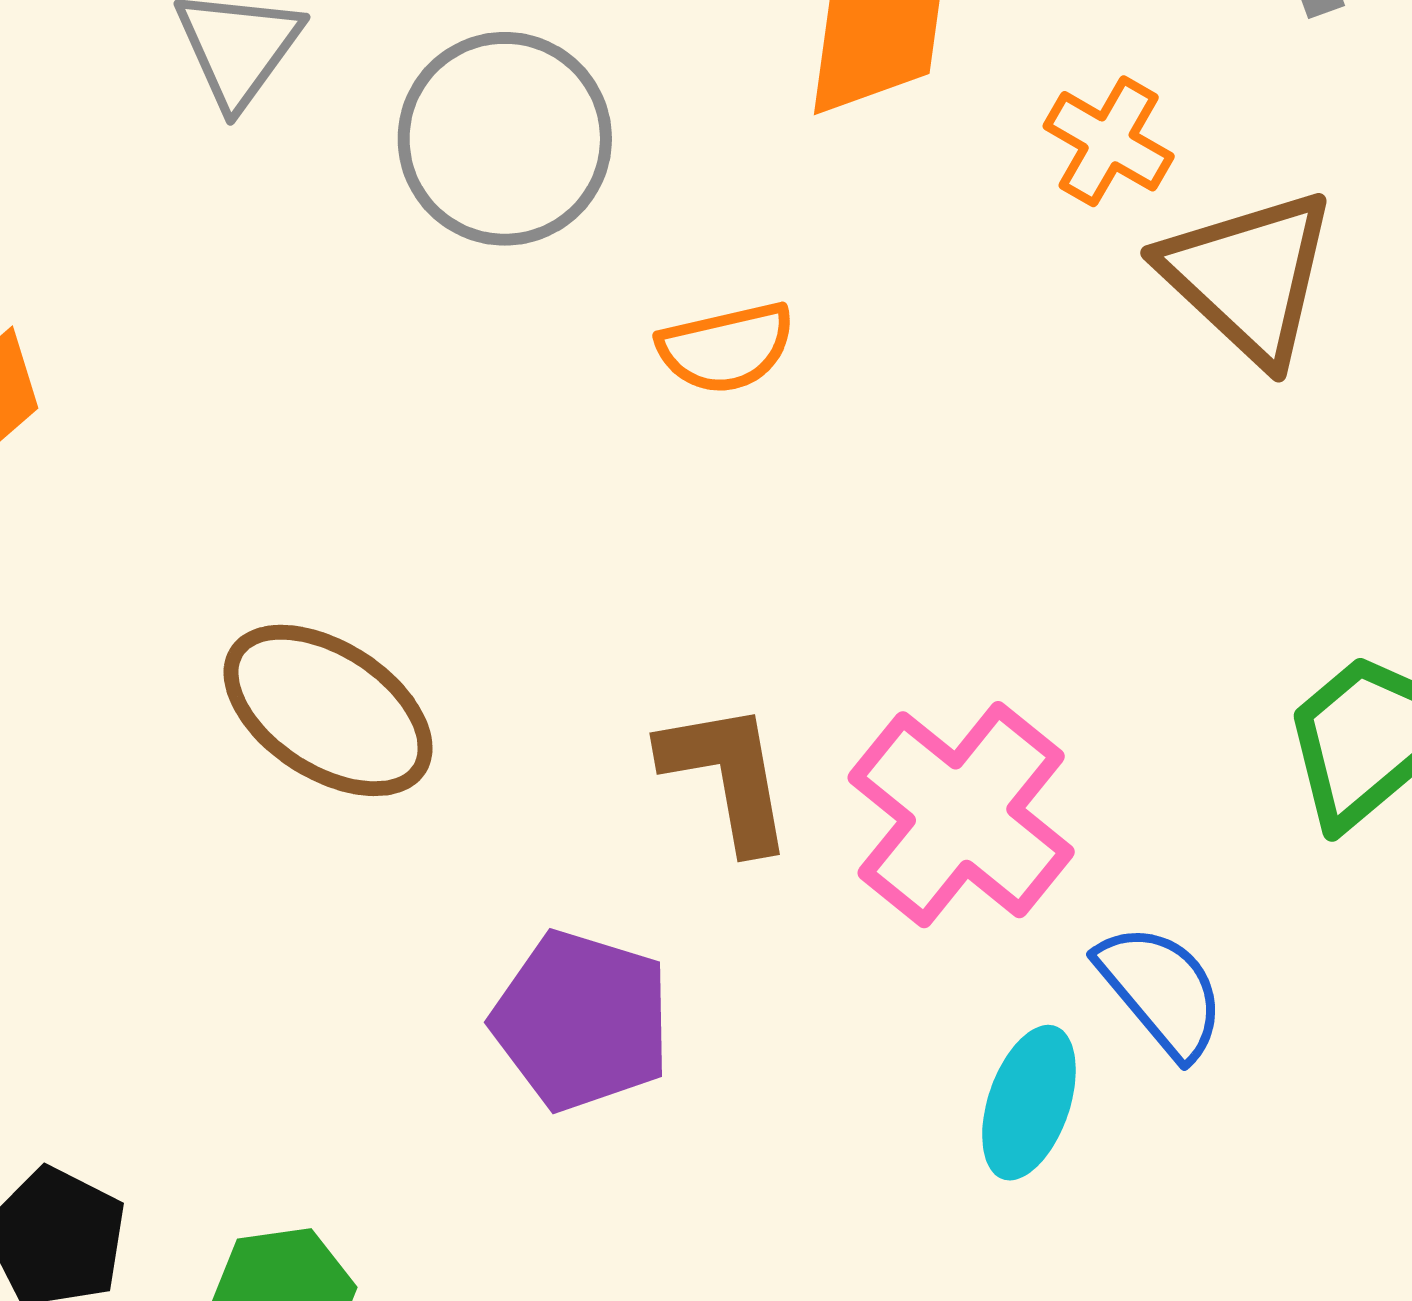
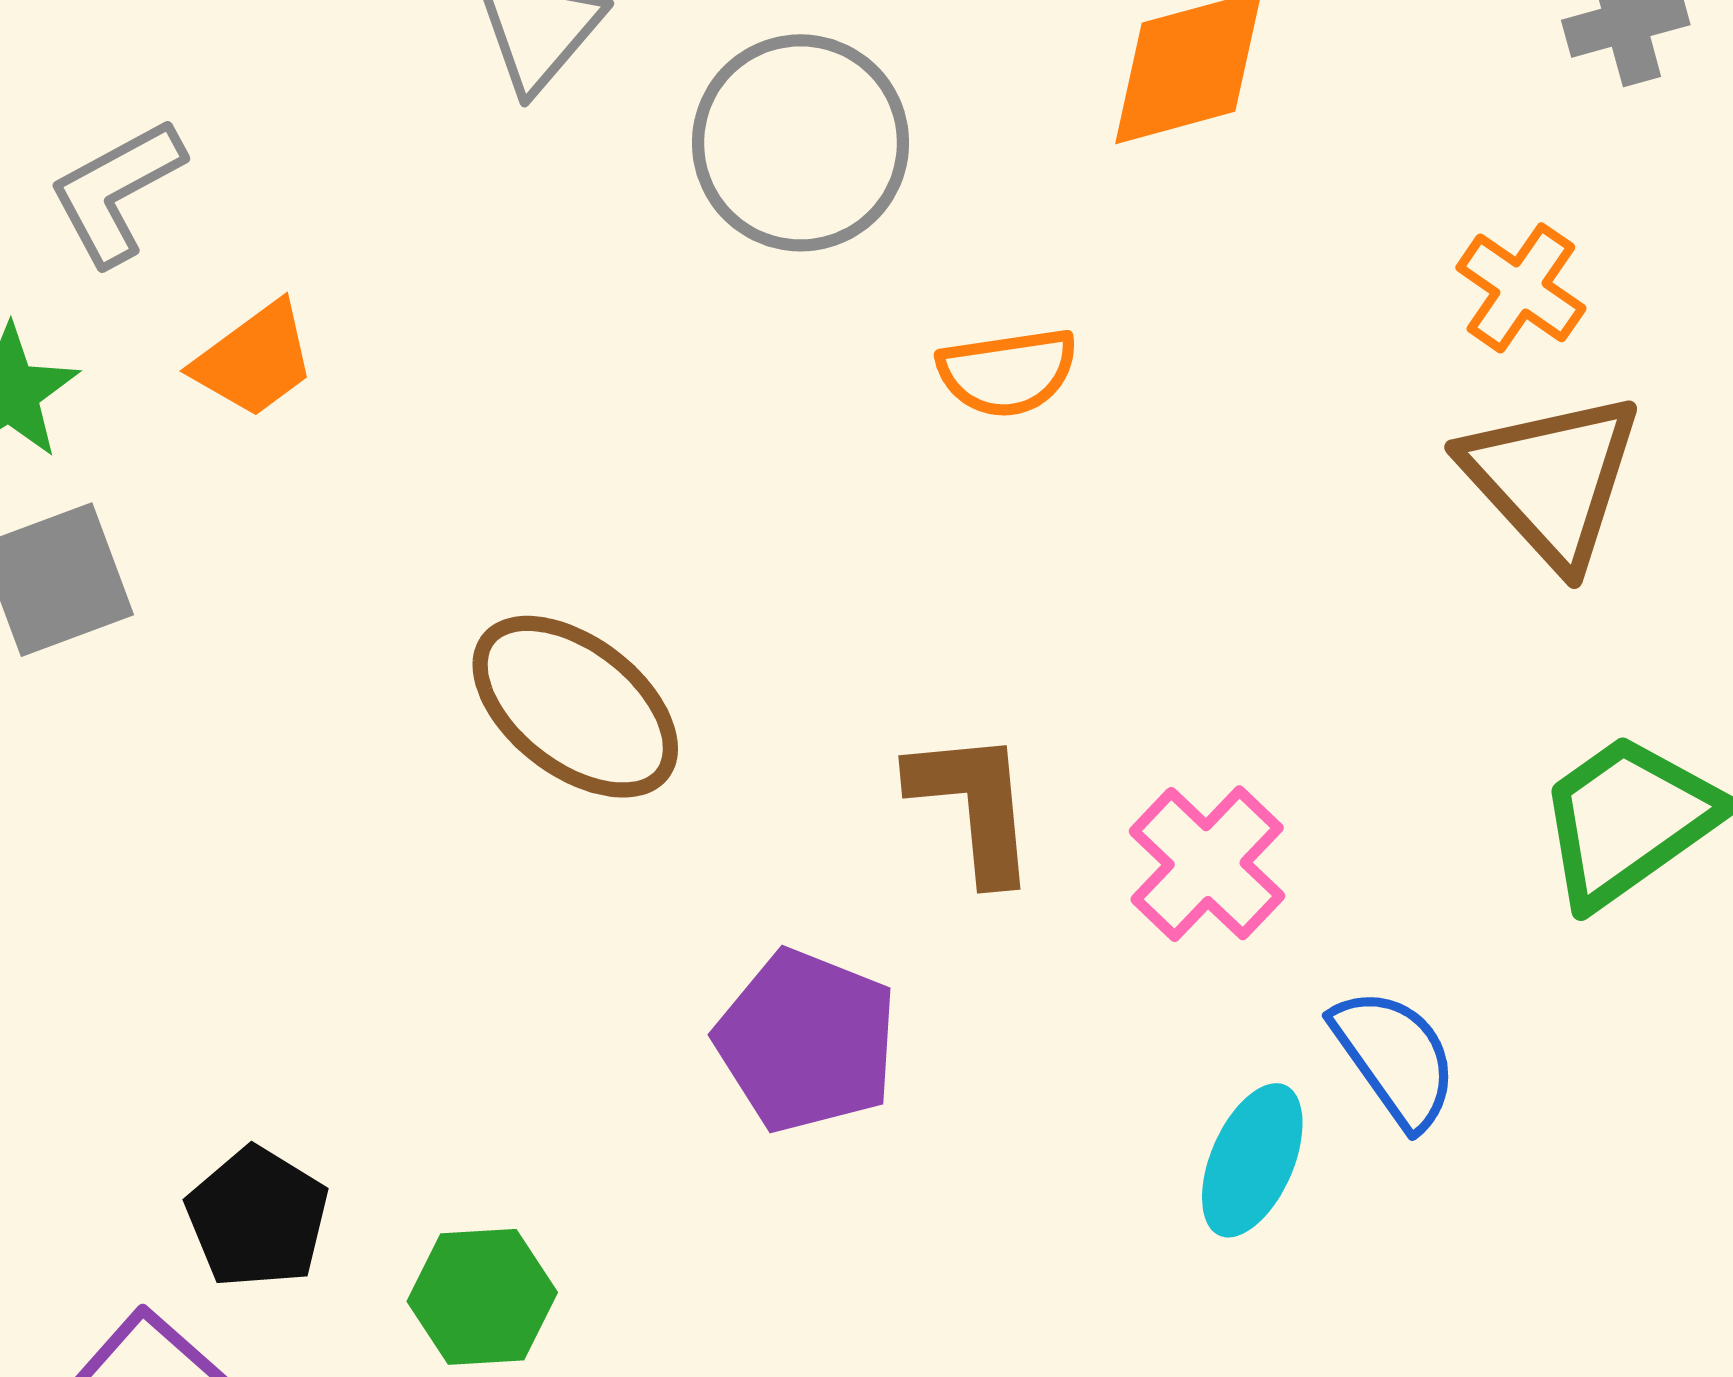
orange cross: (1109, 141) -> (1521, 288), moved
brown triangle: (1248, 276) -> (1552, 479), moved
pink cross: (961, 815) -> (1207, 864), size x0.7

